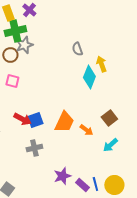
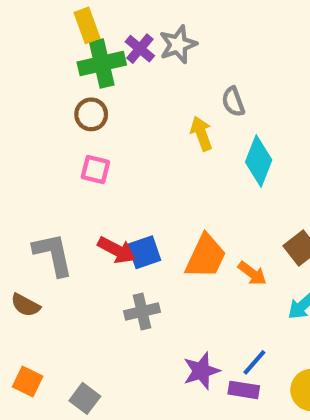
purple cross: (29, 10) -> (140, 49), moved
gray star: (24, 45) -> (178, 44), moved
yellow arrow: (101, 64) -> (201, 133), moved
blue line: (95, 184) -> (254, 362), moved, turned 56
purple rectangle: (82, 185) -> (244, 390), turned -32

